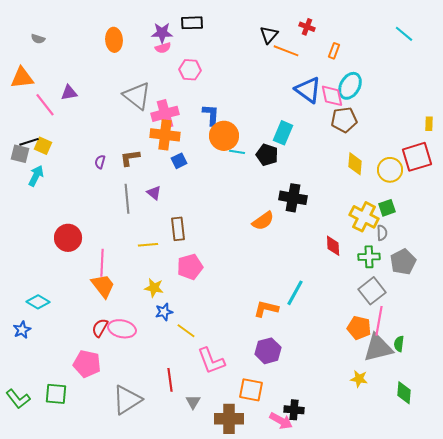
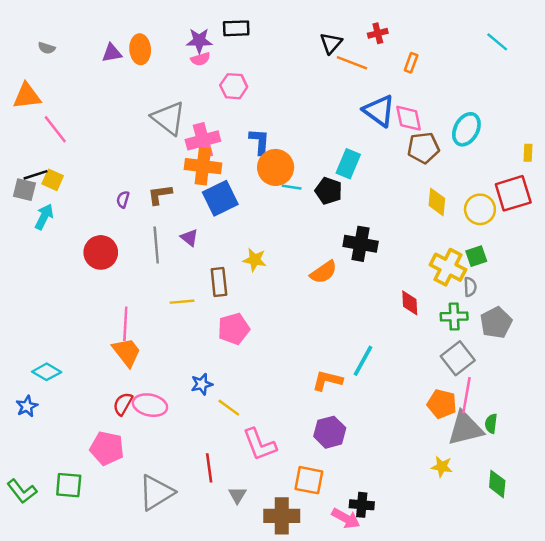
red cross: (307, 27) -> (378, 33), turned -35
cyan ellipse: (350, 86) -> (466, 129), moved
purple triangle: (69, 93) -> (112, 53), moved
blue square: (179, 161) -> (220, 198), size x1.8
red circle: (68, 238) -> (101, 252), moved
yellow star: (154, 288) -> (255, 260), moved

